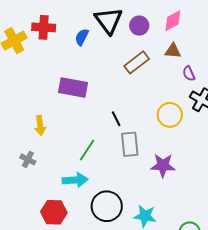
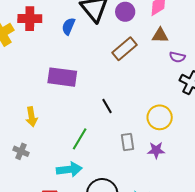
purple semicircle: (189, 73) -> (177, 57), turned -49
yellow circle: (170, 115) -> (160, 117), moved
gray rectangle: (130, 144) -> (127, 142), moved, size x0.7
purple star: (163, 165) -> (156, 150), size x0.7

